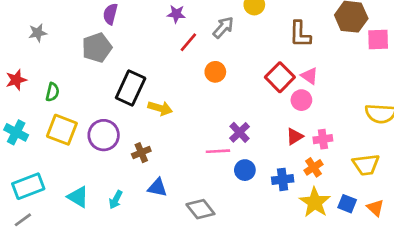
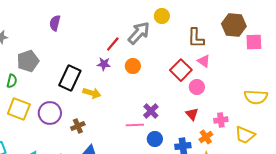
purple star: (176, 14) -> (104, 64), moved
gray arrow: (223, 27) -> (139, 33), size x1.4
gray pentagon: (97, 48) -> (28, 61), moved
pink triangle: (309, 76) -> (204, 61), moved
red triangle: (295, 136) -> (192, 114), turned -40
pink cross: (323, 139) -> (221, 120), moved
yellow trapezoid: (366, 165) -> (245, 135), turned 30

